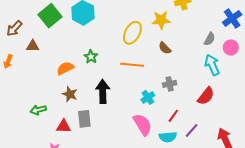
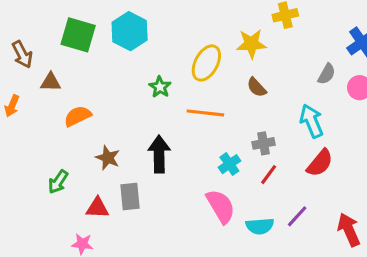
green square: (50, 16) -> (78, 35), turned -35
brown arrow: (14, 28) -> (22, 54), turned -72
green star: (91, 57) -> (160, 87), moved
cyan arrow: (212, 65) -> (312, 121), moved
orange semicircle: (65, 68) -> (78, 116), moved
green arrow: (38, 110) -> (58, 182), turned -42
red line: (173, 116) -> (269, 175), moved

